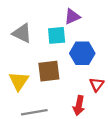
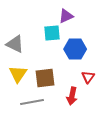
gray triangle: (22, 33) -> (15, 44), moved
brown square: (49, 71) -> (45, 78), moved

